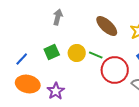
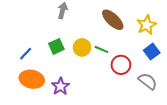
red circle: (115, 70) -> (121, 65), size x0.7

